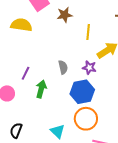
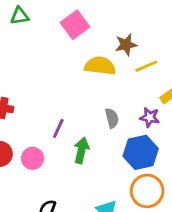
brown star: (65, 15) -> (126, 45), moved
yellow semicircle: (21, 25) -> (100, 66), moved
yellow line: (88, 32) -> (146, 66), turned 63

